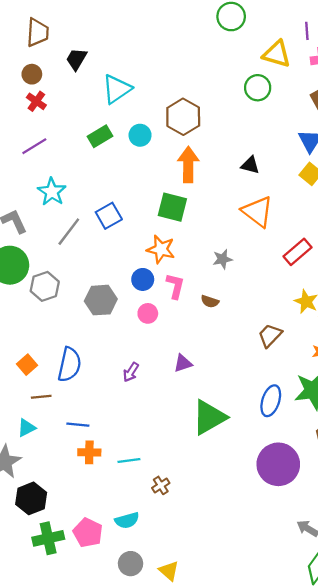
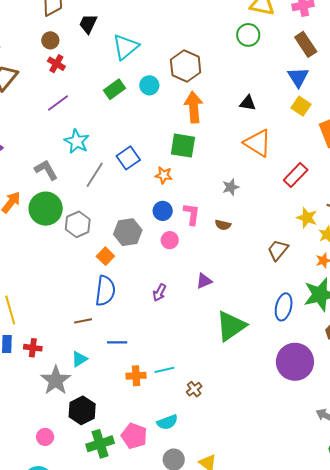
orange star: (161, 249) -> (164, 175), moved, size x0.7
orange square: (27, 365) -> (105, 256), moved
cyan triangle: (26, 428) -> (79, 359), moved
orange cross: (89, 452) -> (136, 376), moved

